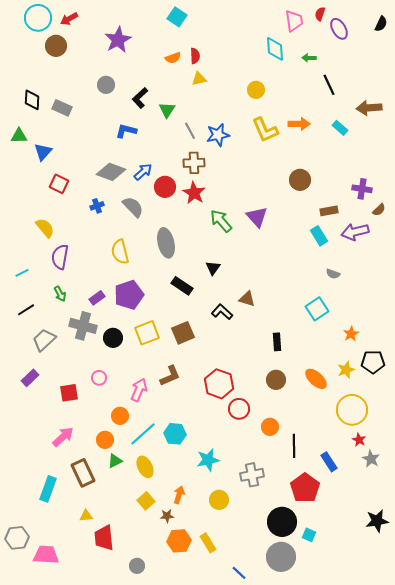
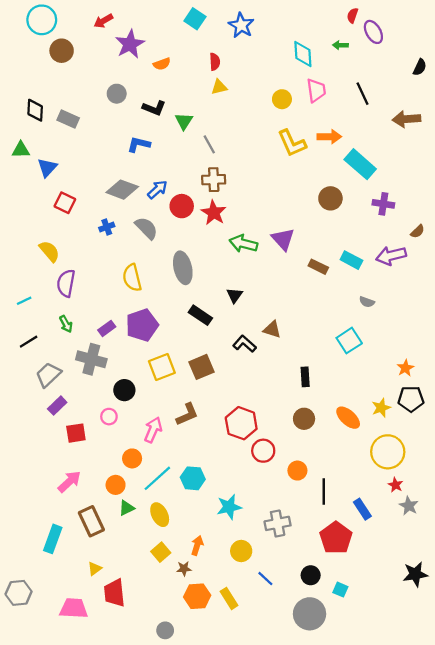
red arrow: (69, 19) -> (103, 21), moved
pink trapezoid: (294, 21) -> (316, 90), moved
black semicircle: (381, 24) -> (420, 67), moved
orange semicircle: (173, 58) -> (162, 64), moved
green arrow: (309, 58) -> (340, 45), moved
black L-shape: (140, 98) -> (154, 108), turned -115
cyan rectangle: (340, 128) -> (360, 164), moved, size x1.8
blue star: (218, 135) -> (241, 25), moved, turned -30
purple cross: (362, 189) -> (383, 204), moved
brown rectangle: (329, 211) -> (318, 267), moved, turned 36
green arrow: (221, 221) -> (243, 244), turned -35
cyan rectangle: (319, 236) -> (351, 260), turned -30
orange star: (351, 334) -> (405, 368), moved
black circle: (113, 338) -> (124, 390), moved
purple rectangle: (30, 378) -> (57, 406), moved
yellow triangle: (86, 516) -> (95, 569), turned -32
black circle: (282, 522) -> (311, 575), size x0.6
pink trapezoid: (46, 555) -> (74, 608), moved
gray circle: (137, 566) -> (165, 630), moved
blue line: (239, 573) -> (265, 579), moved

